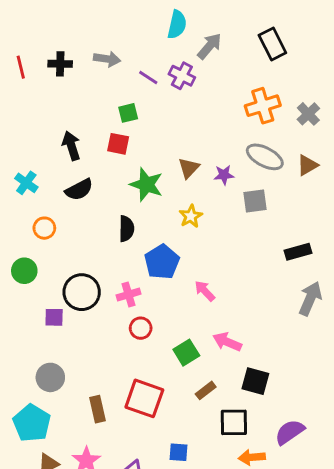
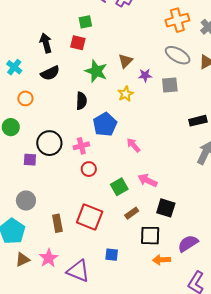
purple star: (224, 175) -> (145, 75), moved

